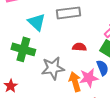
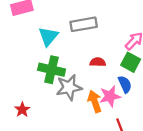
cyan triangle: (37, 22) -> (48, 36), turned 30
green cross: (23, 49) -> (52, 70), moved

